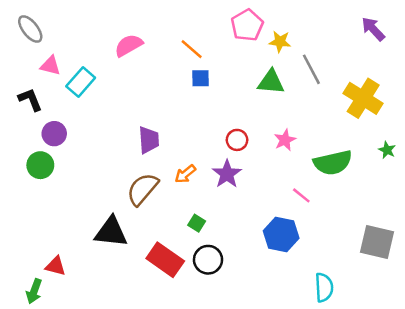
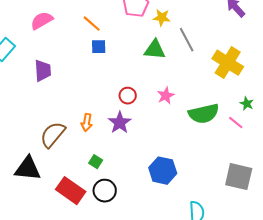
purple trapezoid: (149, 140) -> (43, 71), moved
orange arrow: (185, 174) -> (87, 123), turned -42
pink line: (301, 195) -> (236, 123), moved

